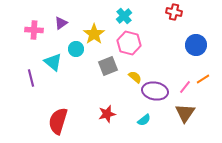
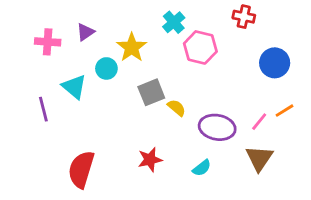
pink hexagon: (129, 43) -> (200, 47), moved
yellow semicircle: (135, 77) -> (177, 108), moved

